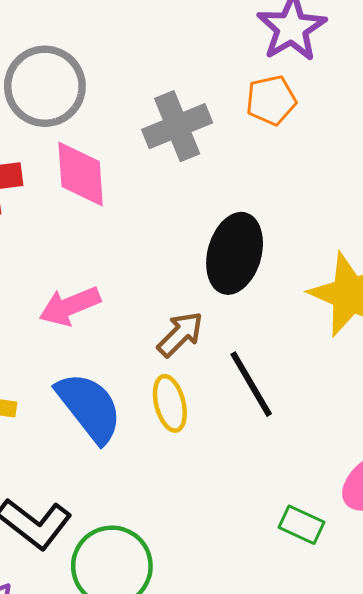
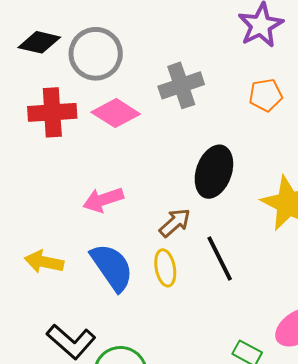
orange pentagon: (271, 100) -> (266, 95), moved
pink diamond: (81, 174) -> (116, 113), turned -57

